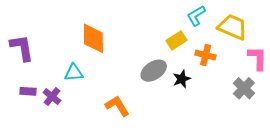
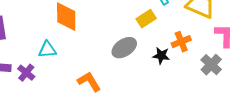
orange cross: (206, 55) -> (181, 42), moved, turned -36
black star: (182, 79) -> (161, 56), moved, turned 30

